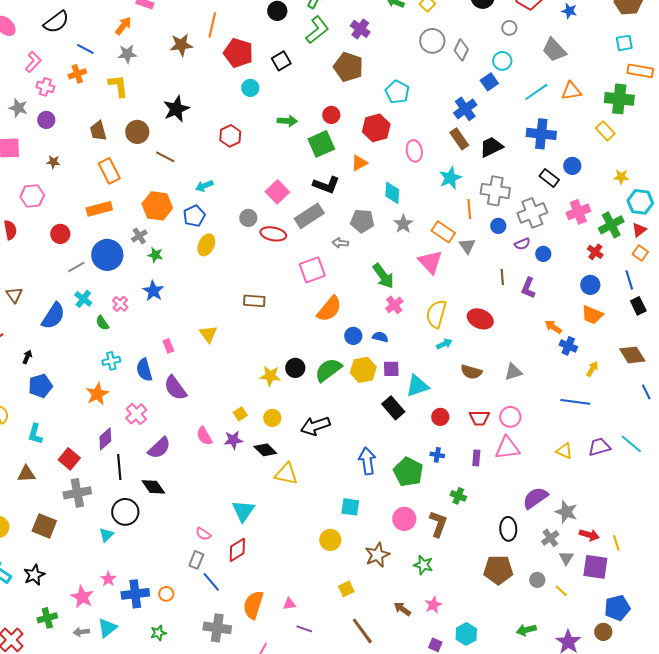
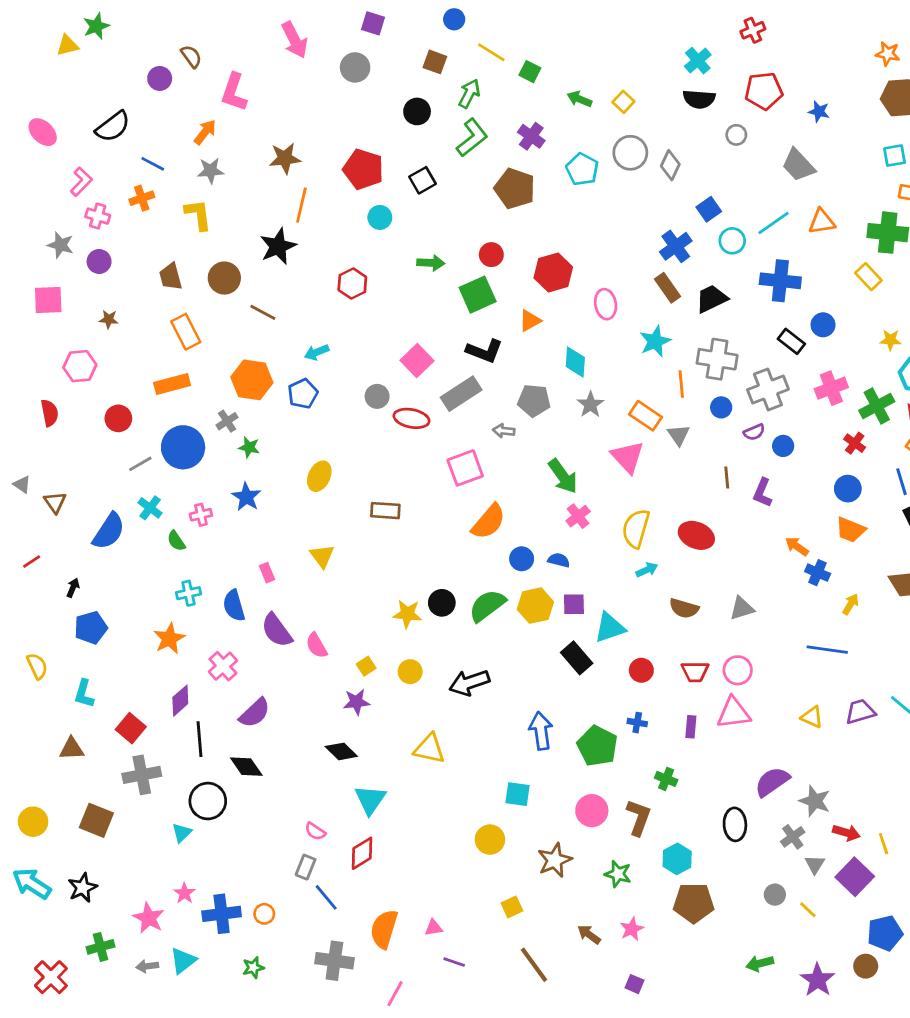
orange line: (212, 25) -> (301, 205), moved
cyan circle: (502, 61) -> (732, 241), moved
cyan pentagon: (397, 92) -> (582, 169), moved
yellow ellipse: (206, 245) -> (319, 476), moved
pink cross: (120, 304) -> (201, 515), turned 35
pink semicircle: (204, 436) -> (317, 645), moved
black diamond: (265, 450) -> (341, 751), moved
purple square: (595, 567) -> (855, 877), turned 36
brown pentagon: (498, 570) -> (694, 903), moved
cyan hexagon: (466, 634) -> (677, 859), moved

